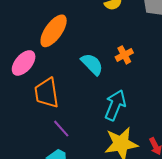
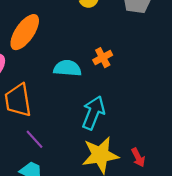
cyan semicircle: (92, 64) -> (67, 68), turned -40

